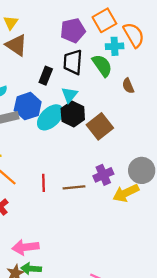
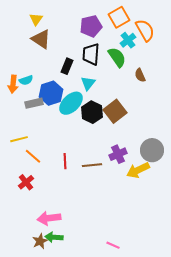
cyan cross: (115, 46) -> (128, 40), turned -35
black hexagon: (73, 114) -> (92, 112), moved

